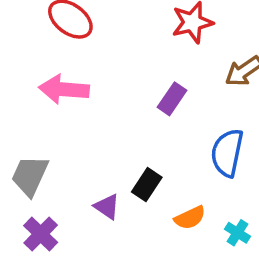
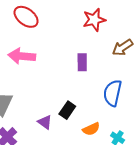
purple rectangle: (172, 99) -> (82, 62), turned -36

